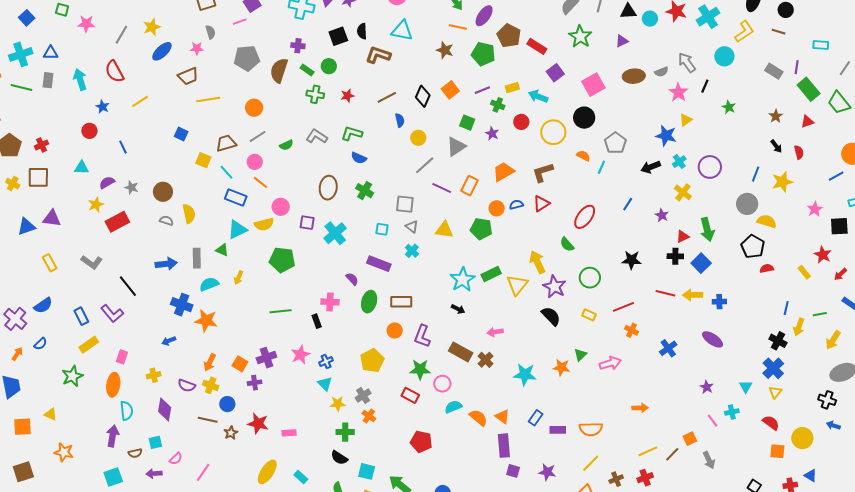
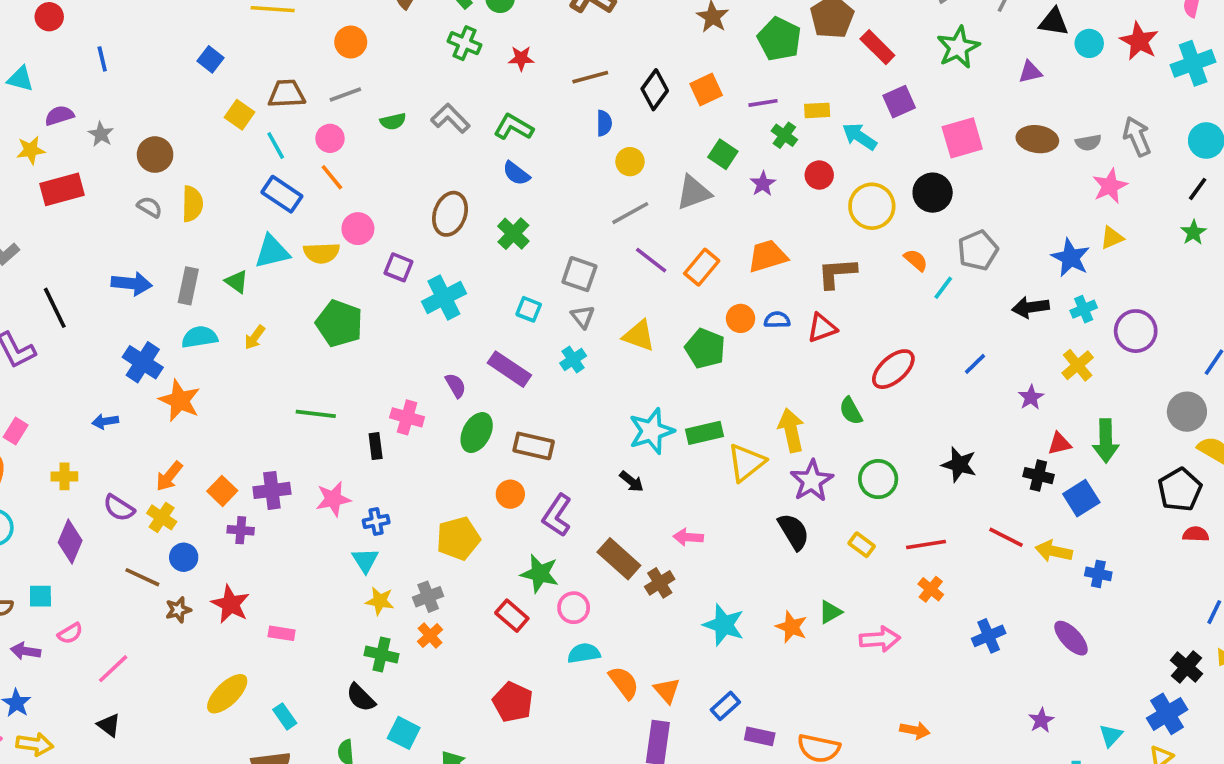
black line: (705, 86) -> (1198, 189), moved

